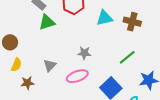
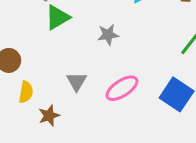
gray star: (84, 53) -> (108, 35), moved

